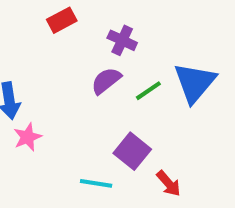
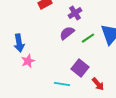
purple cross: (122, 40) -> (75, 13), turned 32

